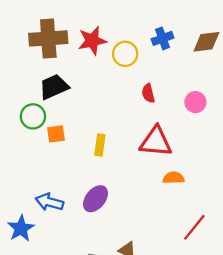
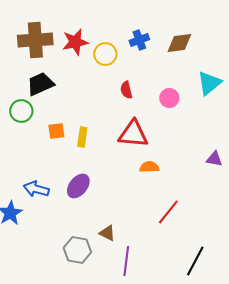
orange square: (56, 134) -> (56, 131), moved

